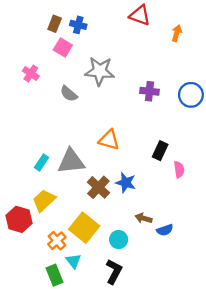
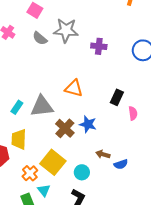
purple cross: (149, 91) -> (99, 46), moved
gray semicircle: (69, 94) -> (40, 38), moved
yellow trapezoid: (44, 200) -> (19, 139), turned -45

